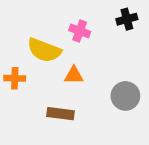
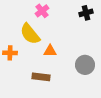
pink cross: (80, 31) -> (42, 11), moved, turned 32
yellow semicircle: (44, 50) -> (30, 34), turned 30

